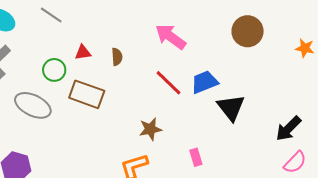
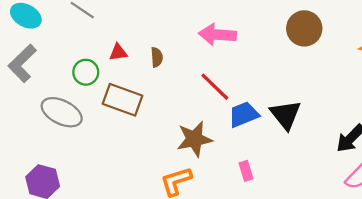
pink arrow: (171, 37) -> (217, 35), turned -32
blue trapezoid: (204, 82) -> (244, 114), moved
brown star: (150, 129) -> (194, 139), size x1.4

